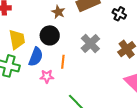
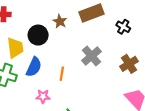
black circle: (50, 35) -> (38, 35), moved
pink star: (47, 76) -> (43, 96), moved

